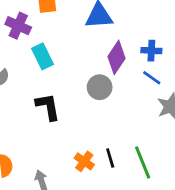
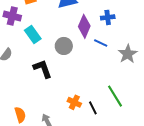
blue line: (152, 78) -> (101, 43), moved
gray circle: (100, 87) -> (64, 46), moved
black line: (110, 158) -> (93, 108), moved

